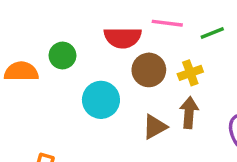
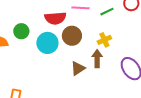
yellow cross: (190, 73) -> (104, 40), moved
cyan circle: (101, 100) -> (47, 43), moved

